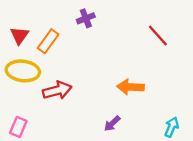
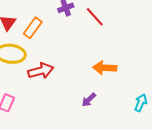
red line: (158, 35) -> (95, 17), moved

